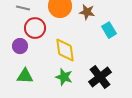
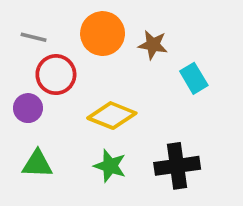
yellow diamond: (65, 50) -> (112, 116), turned -60
black cross: (100, 77) -> (177, 166), turned 30

